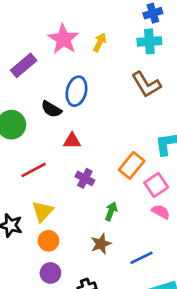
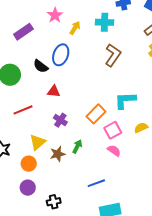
pink star: (63, 39) -> (55, 15), size x0.7
cyan cross: (149, 41) -> (105, 22), moved
yellow arrow: (100, 42) -> (75, 28), moved
brown L-shape: (146, 84) -> (113, 55), turned -120
yellow triangle: (43, 211) -> (37, 142), moved
brown star: (101, 244) -> (58, 154), moved

